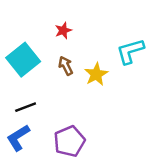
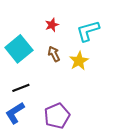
cyan L-shape: (130, 51) -> (88, 31), moved

